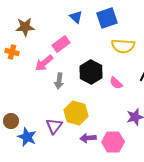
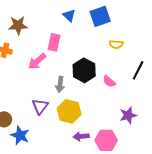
pink rectangle: (61, 44) -> (54, 42), turned -42
yellow semicircle: (123, 46) -> (116, 44), size x0.6
gray arrow: (59, 81) -> (60, 84), moved
purple triangle: (54, 126) -> (40, 106), moved

